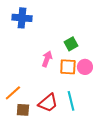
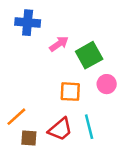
green square: (71, 44) -> (89, 55), size x1.5
pink arrow: (47, 59) -> (59, 44), moved, turned 35
orange square: (68, 67) -> (70, 92), moved

